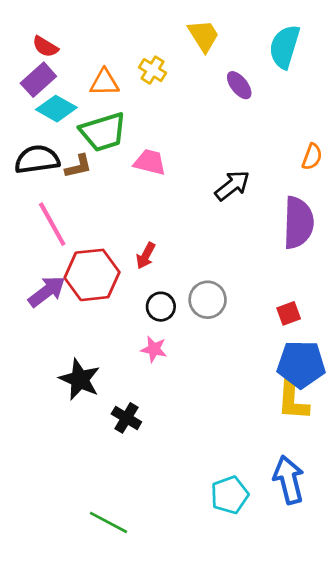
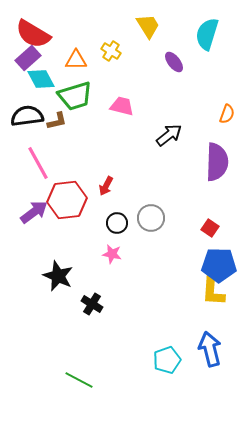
red semicircle: (45, 47) -> (33, 34), size x1.8
cyan diamond: (56, 109) -> (41, 79), turned 32
pink trapezoid: (150, 162) -> (122, 106), moved
red square: (289, 313) -> (210, 228), turned -36

